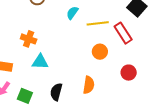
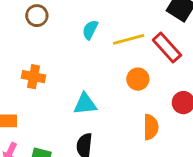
cyan triangle: (40, 62) -> (85, 104), moved
orange semicircle: (89, 85) -> (151, 127), moved

